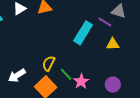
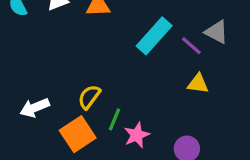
cyan rectangle: (83, 33) -> (154, 36), moved
green line: (66, 74) -> (114, 119), turned 56

